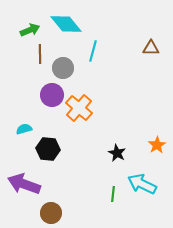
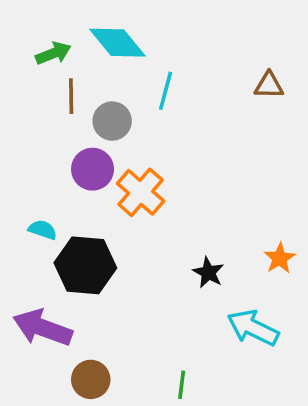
cyan semicircle: (24, 129) -> (43, 230), turned 35
black hexagon: (48, 149) -> (85, 265), size x1.4
green line: (113, 194) -> (182, 385), moved

